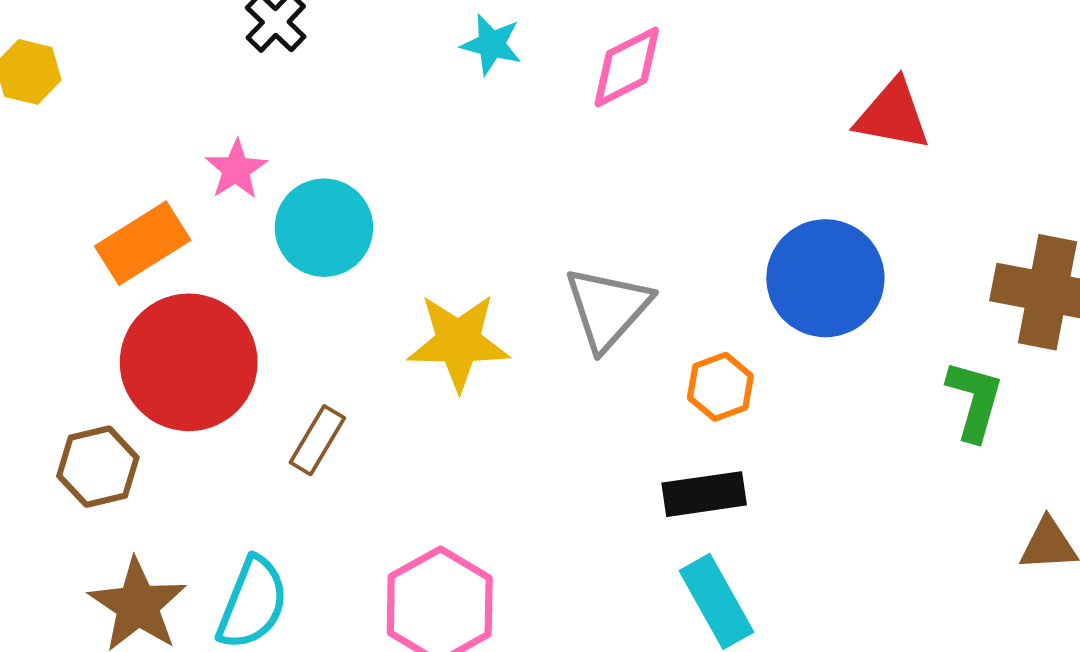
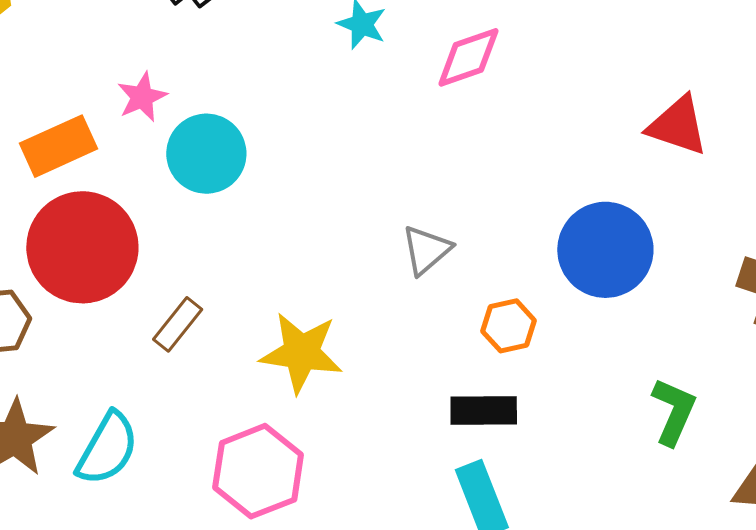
gray triangle: (608, 308) -> (426, 250), size x0.7
yellow star: (458, 342) -> (301, 353), moved
green L-shape: (975, 400) -> (674, 412), moved

